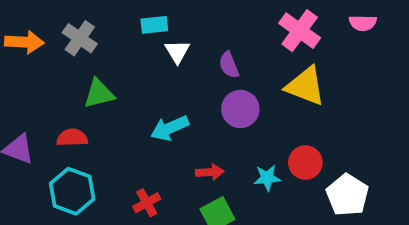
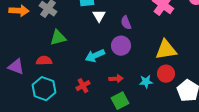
yellow triangle: (305, 86) -> (166, 50), moved, turned -30
purple circle: (240, 109) -> (121, 46), moved
red cross: (147, 203) -> (83, 86), moved

